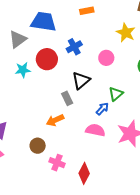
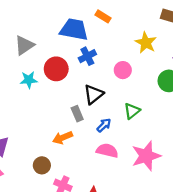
orange rectangle: (87, 11) -> (103, 16), turned 40
blue trapezoid: (43, 22) -> (74, 29), moved
blue arrow: (102, 109) -> (104, 125), moved

